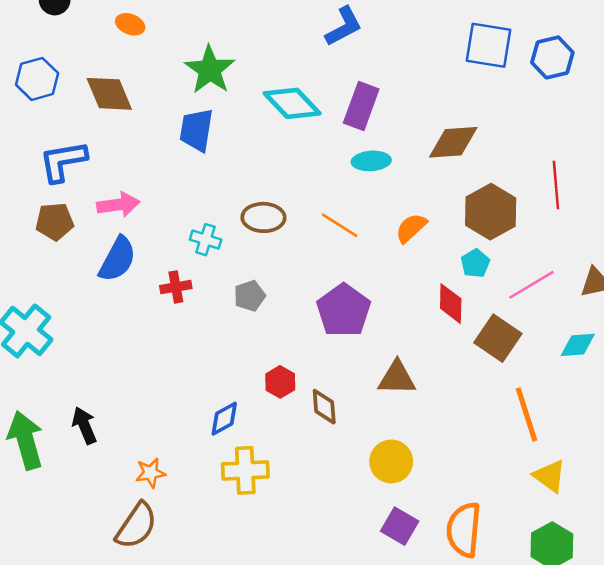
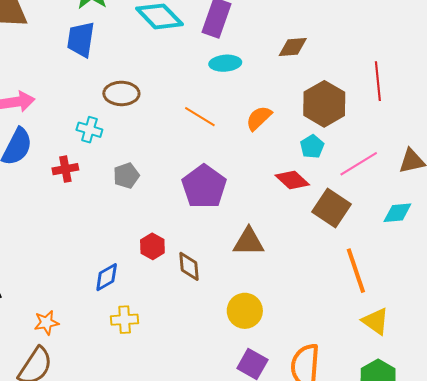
brown diamond: (453, 142) -> (293, 47), size x0.7
brown ellipse: (263, 217) -> (121, 93), moved
red diamond: (451, 304) -> (292, 180), turned -48
yellow cross: (245, 470) -> (125, 320), size x0.7

